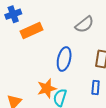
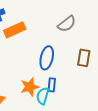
blue rectangle: (96, 87) -> (52, 85), moved

